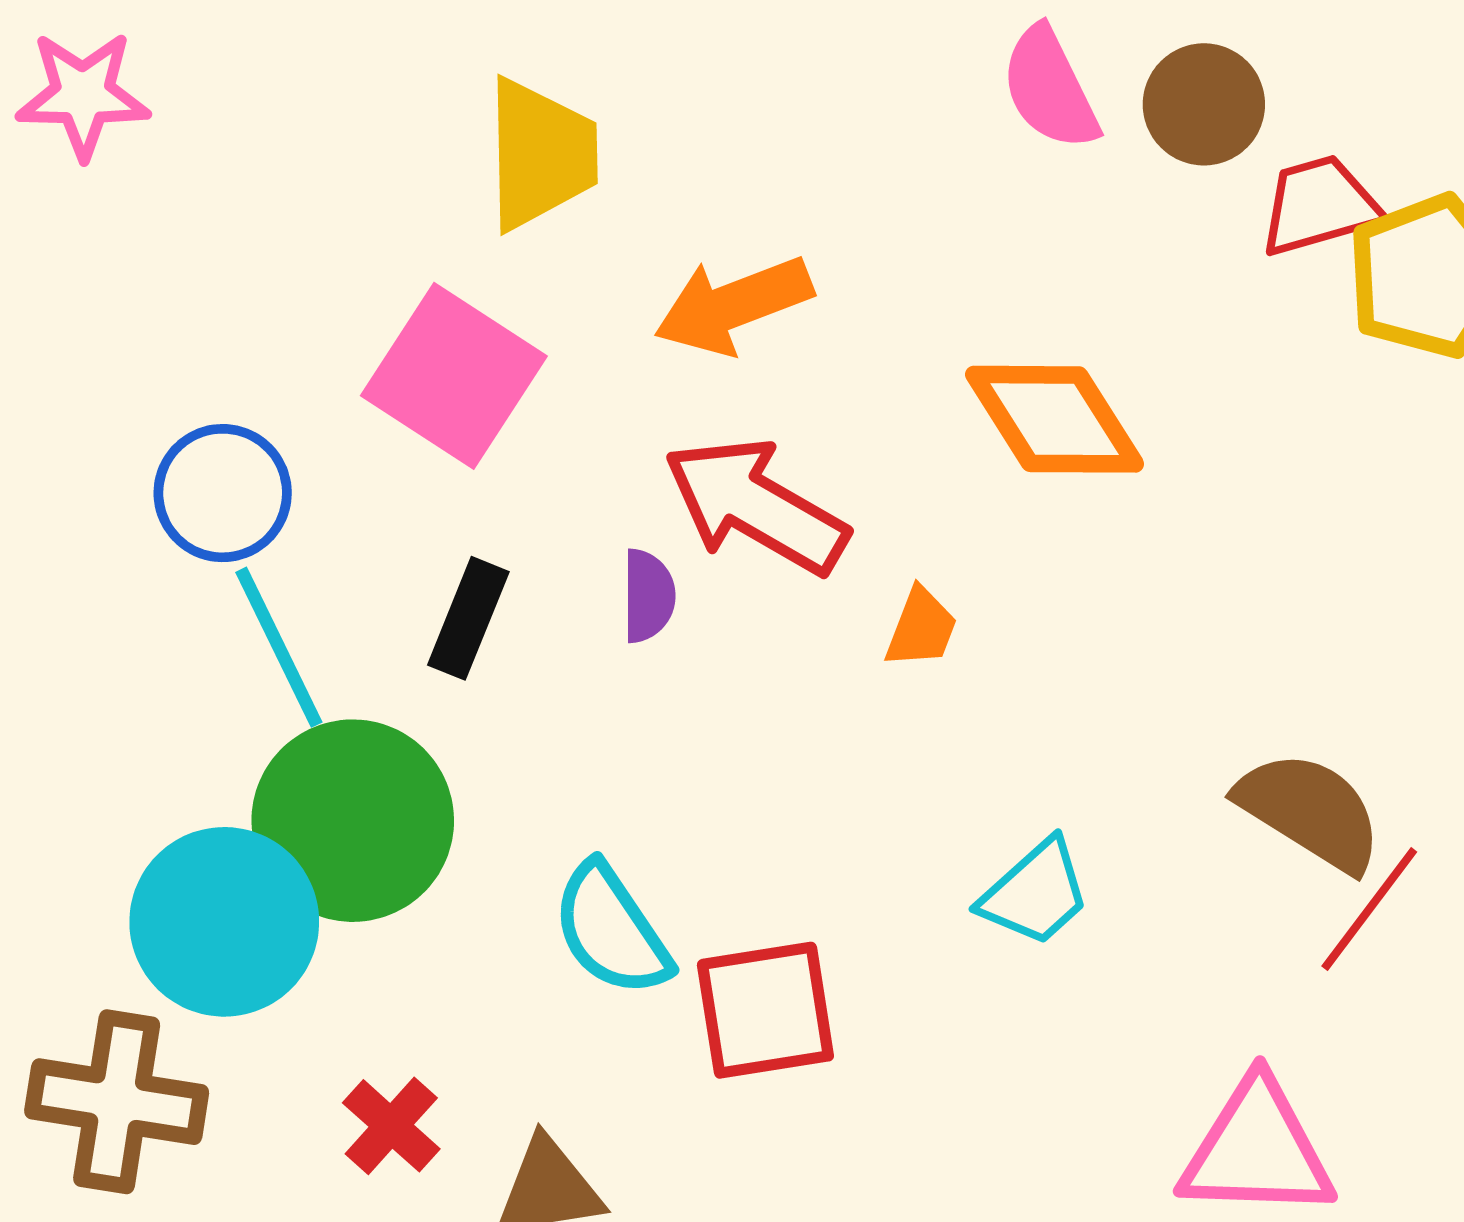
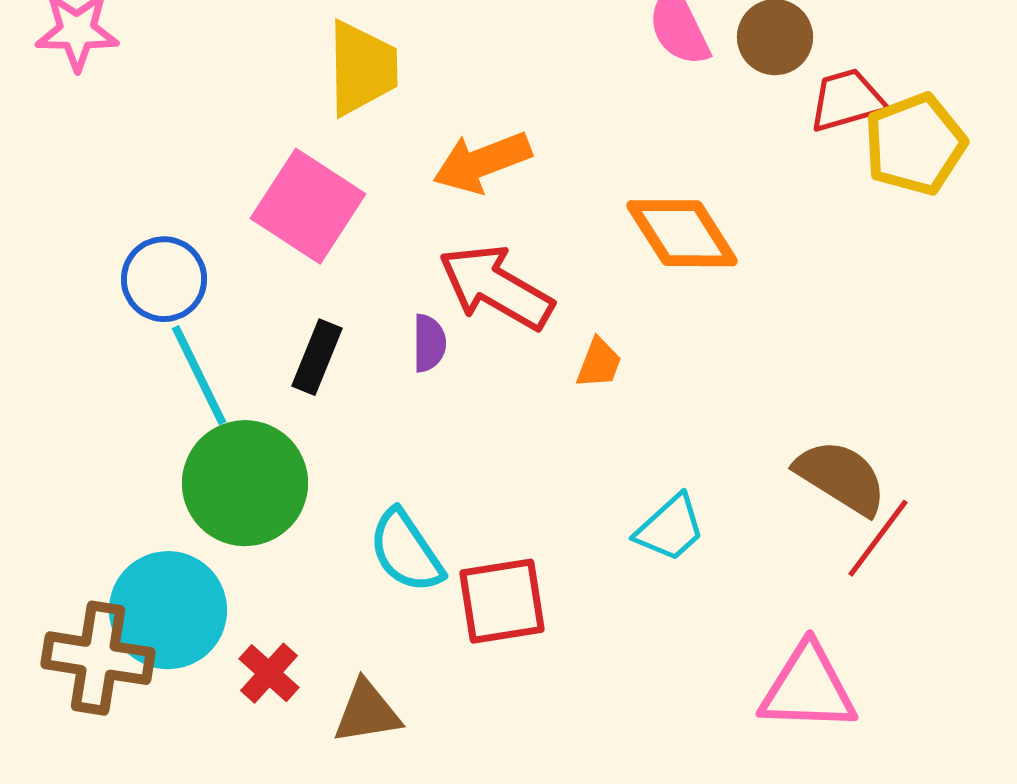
cyan circle: (224, 922) -> (168, 610), moved

